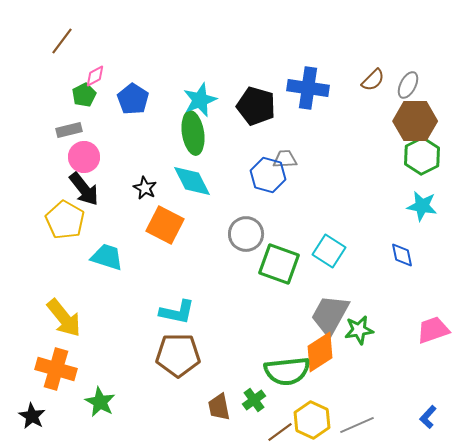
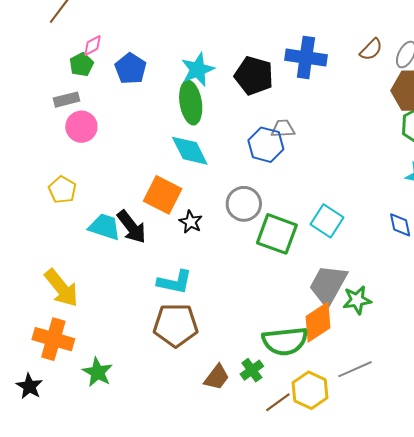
black star: (145, 188) -> (191, 222), moved
black arrow: (84, 189) -> (132, 227), moved
yellow pentagon: (65, 220) -> (62, 190), size x0.7
brown trapezoid: (219, 407) -> (217, 377), turned -132
gray line: (357, 425) -> (355, 369), moved

